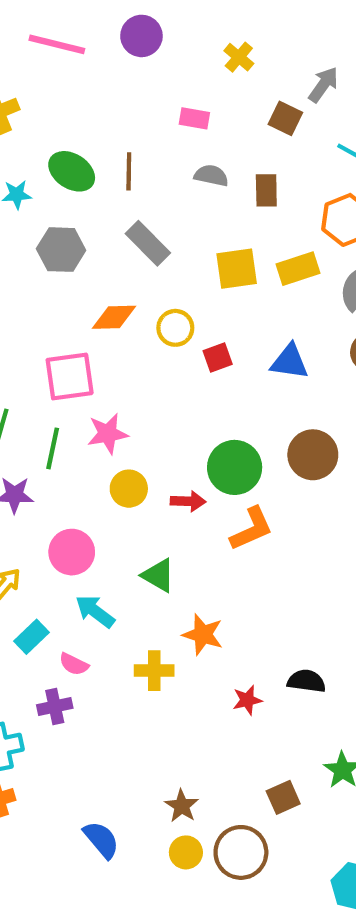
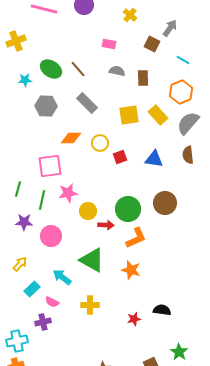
brown line: (129, 171) -> (78, 69), turned -42
yellow rectangle: (298, 269) -> (158, 115), turned 66
yellow circle: (129, 489) -> (88, 211), moved
pink circle: (72, 552) -> (51, 236), moved
green triangle: (158, 575) -> (92, 260), size x1.5
orange star: (203, 635) -> (131, 270), moved

